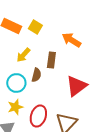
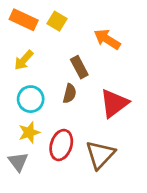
yellow arrow: (23, 55) -> (24, 60), moved
brown rectangle: (51, 60) -> (79, 67), turned -35
brown semicircle: (36, 75) -> (70, 93), moved

